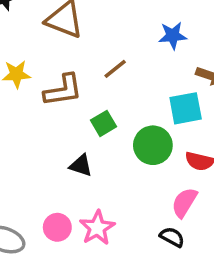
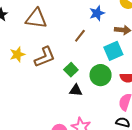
brown line: (115, 69) -> (80, 36), moved
black triangle: (81, 165) -> (76, 90), moved

